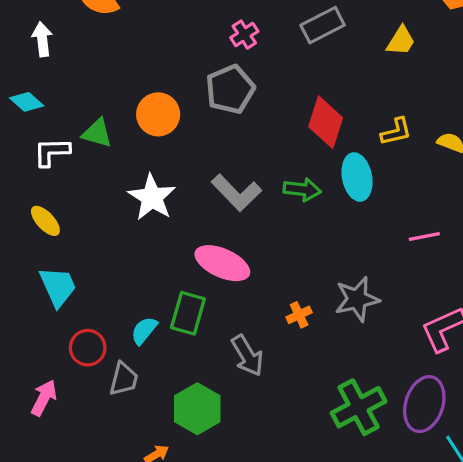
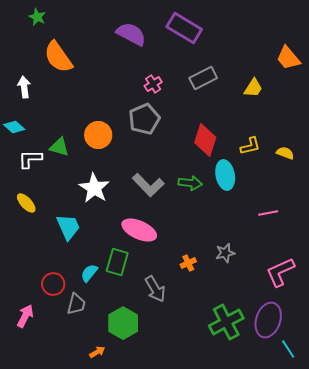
cyan trapezoid: (58, 287) -> (68, 227), moved
gray star: (357, 299) -> (225, 253), size x0.7

